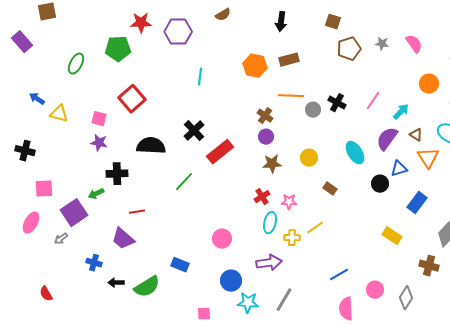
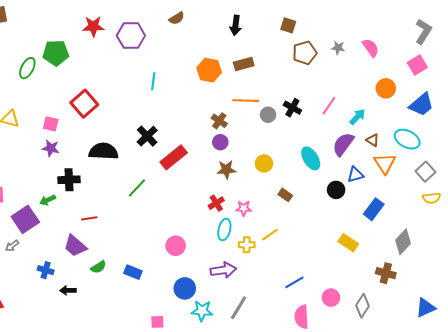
green pentagon: (118, 49) -> (56, 53), moved
green semicircle: (147, 287) -> (98, 267), moved, size x0.6

